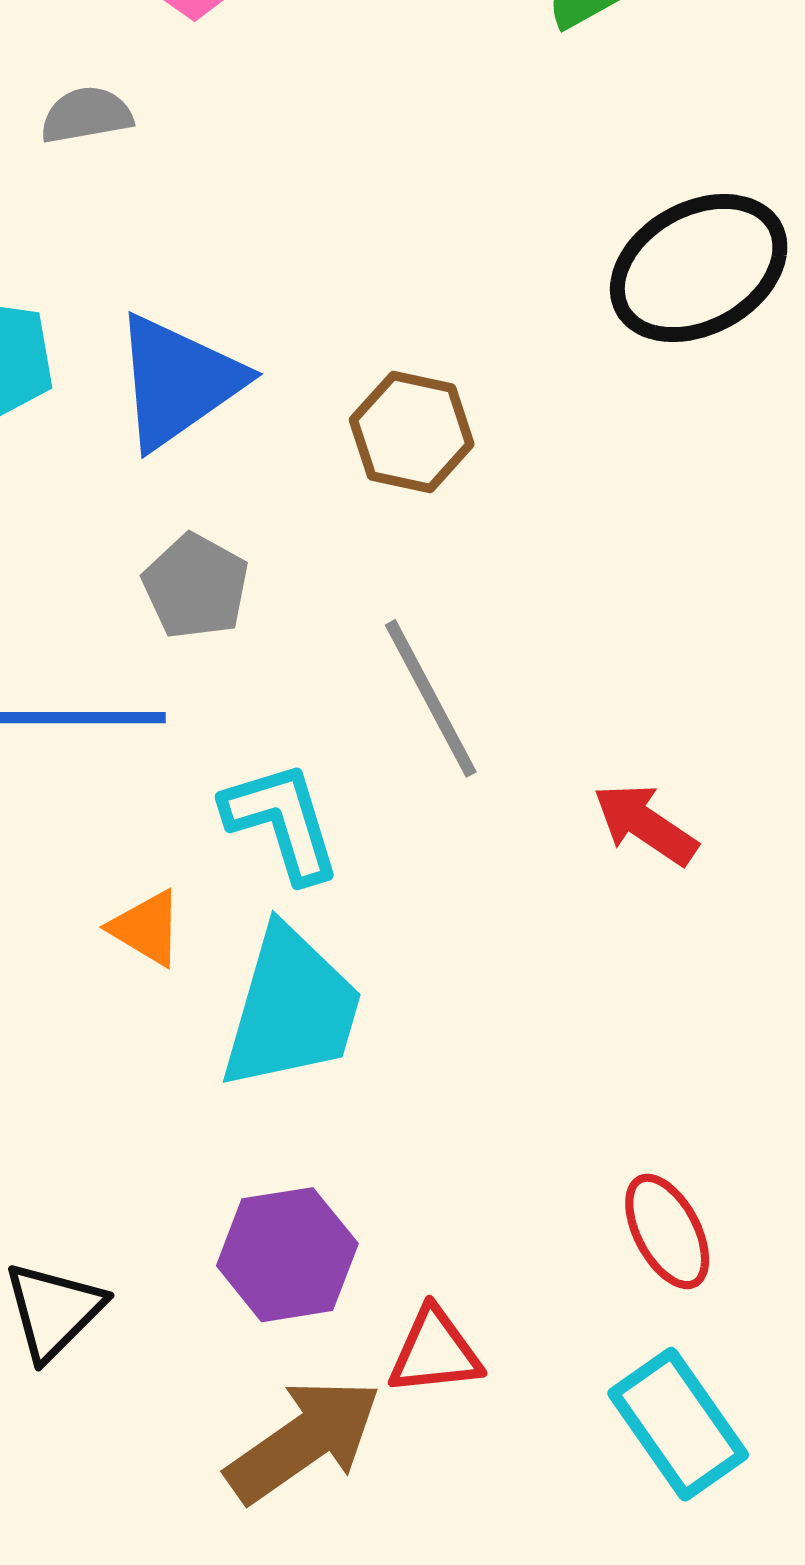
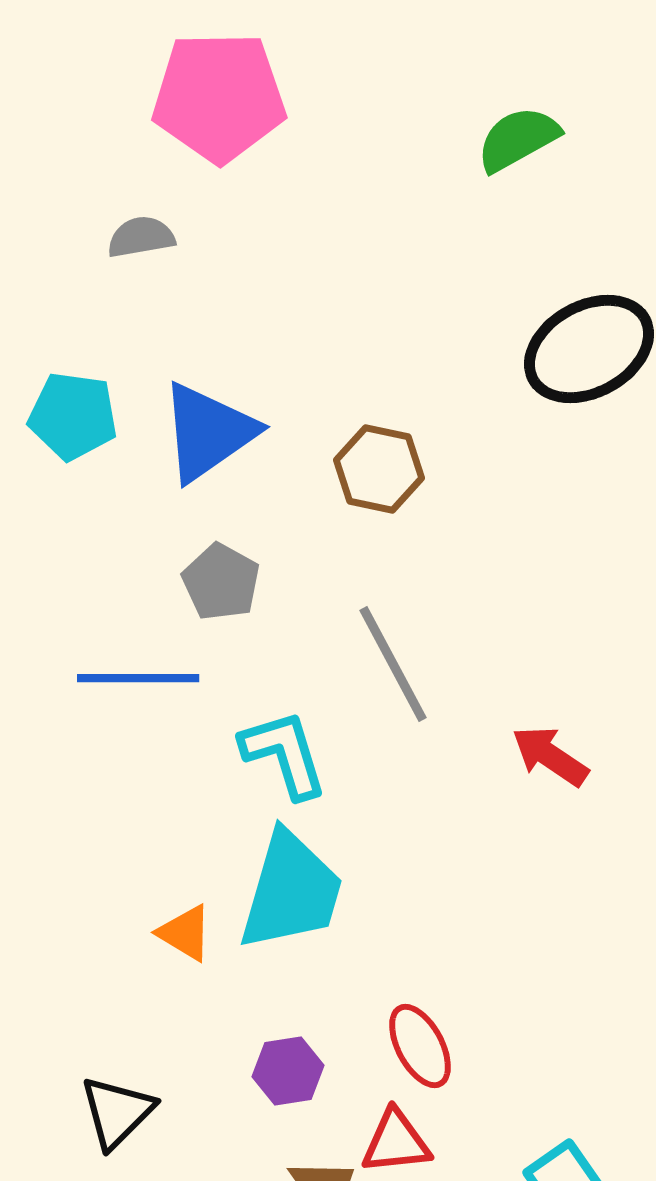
orange triangle: (147, 928) -> (185, 933), moved
red ellipse: (667, 1231) -> (420, 1046), moved
purple hexagon: (287, 1255) -> (288, 1071), size x0.7

